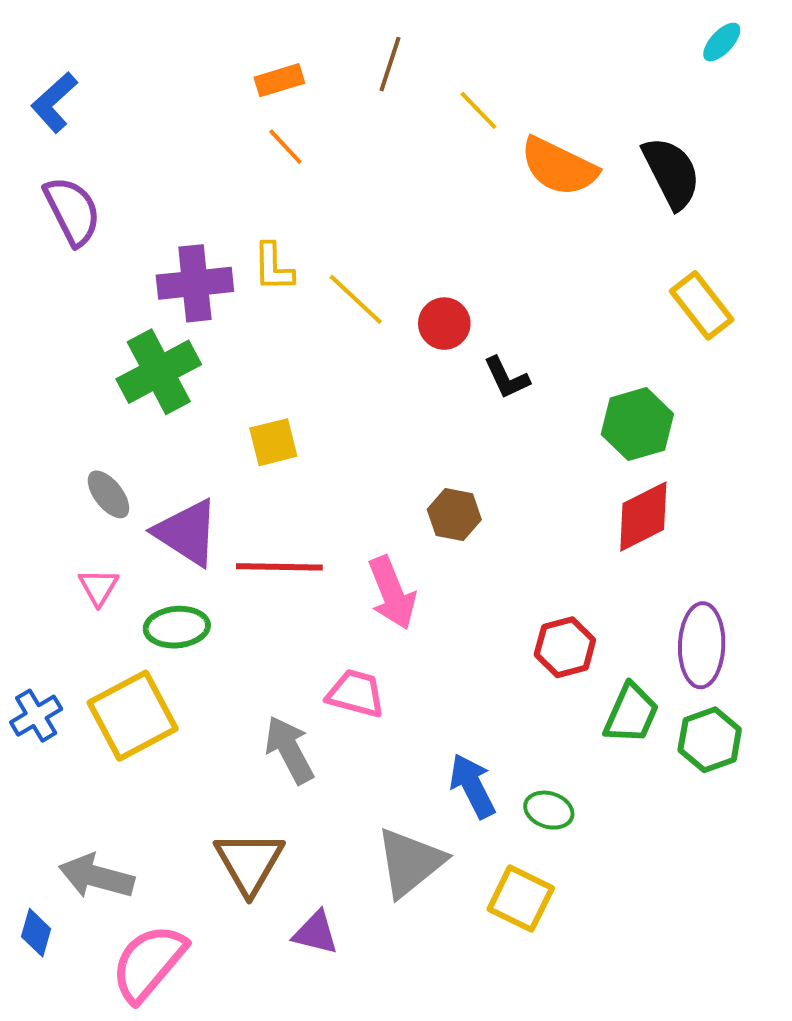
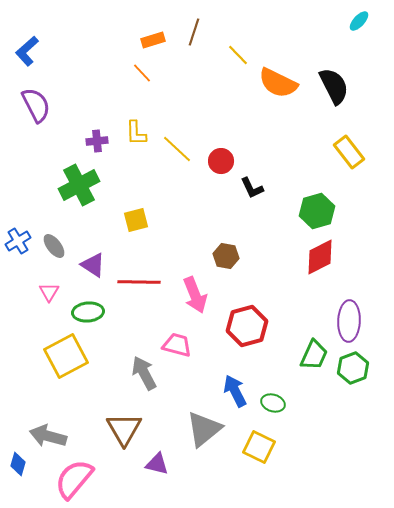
orange rectangle: (279, 80) -> (153, 40), moved
purple cross: (195, 283) -> (97, 141), size x0.6
purple triangle: (187, 533) -> (93, 265), size x0.7
red hexagon: (565, 647) -> (247, 326), moved, size x1.4
blue cross: (36, 716) -> (18, 241), moved

